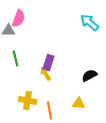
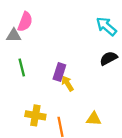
yellow arrow: (45, 73) -> (67, 83), moved
black semicircle: (89, 75) -> (109, 58), moved

